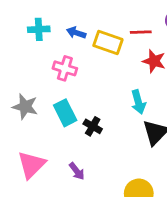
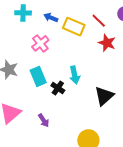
red line: (141, 32) -> (99, 21), turned 42
pink cross: (65, 68) -> (40, 43), turned 30
cyan arrow: (138, 102) -> (75, 75), moved

